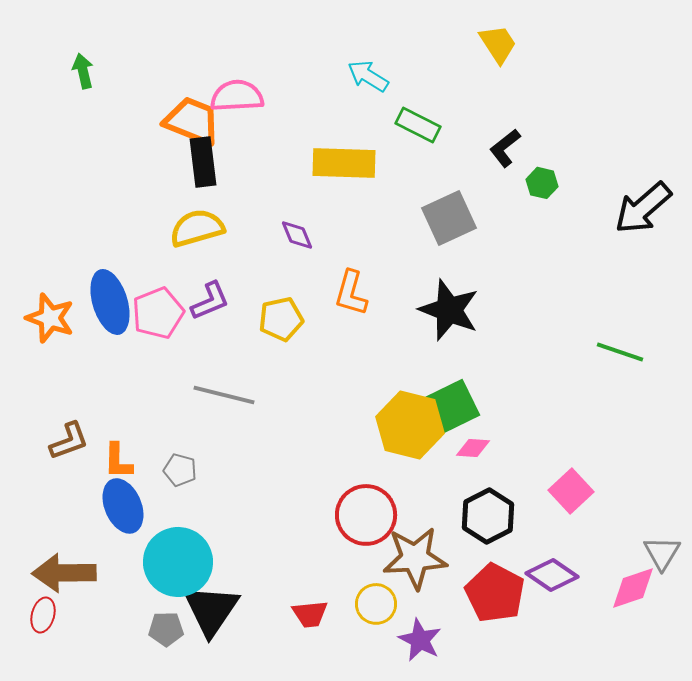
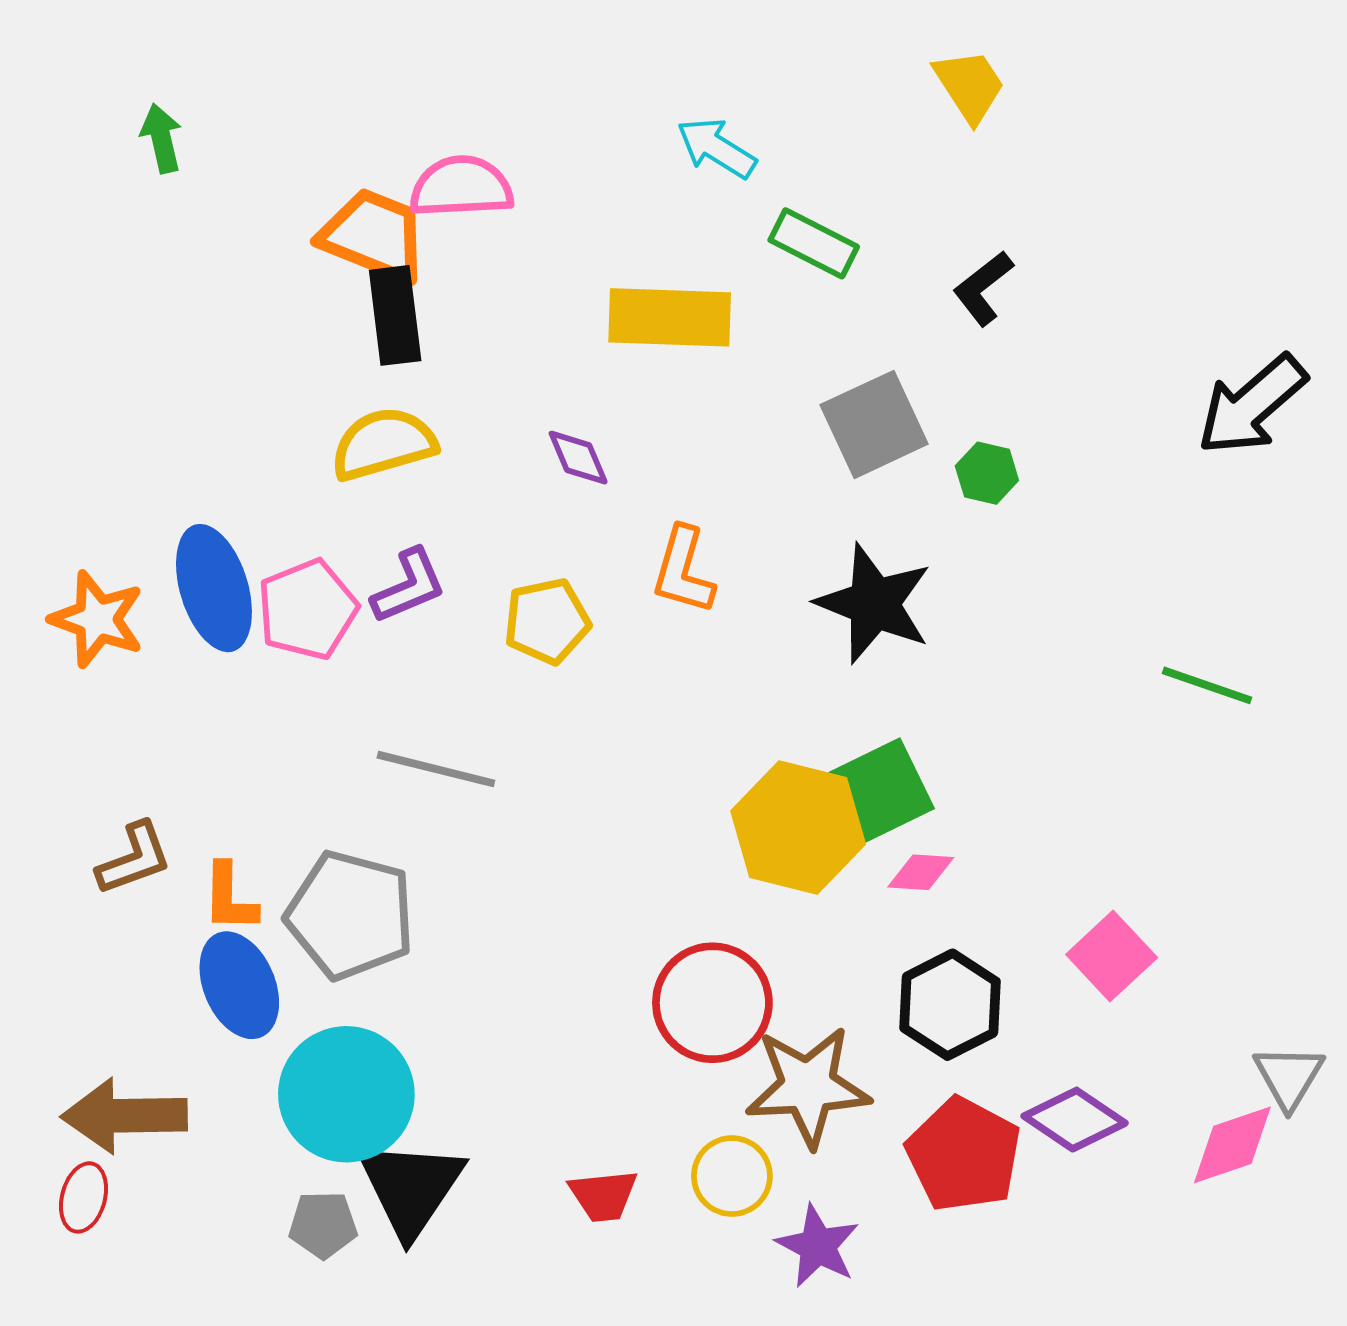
green hexagon: (542, 183) -> (987, 473), moved
gray pentagon: (180, 470) -> (350, 915), size x2.0

